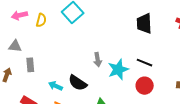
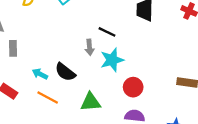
black line: (145, 63) -> (107, 32), moved
red circle: (145, 86) -> (133, 87), moved

